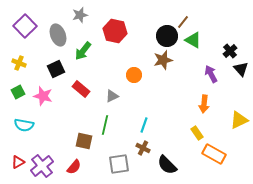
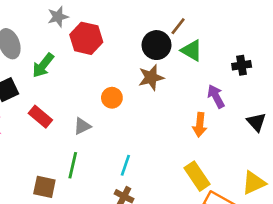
gray star: (80, 15) -> (58, 17), moved
black cross: (230, 51) -> (242, 65), turned 32
black triangle: (241, 69) -> (256, 122), moved
orange arrow: (204, 104) -> (200, 125), moved
yellow triangle: (239, 120) -> (254, 183), moved
yellow rectangle: (197, 133) -> (197, 176), size x1.5

